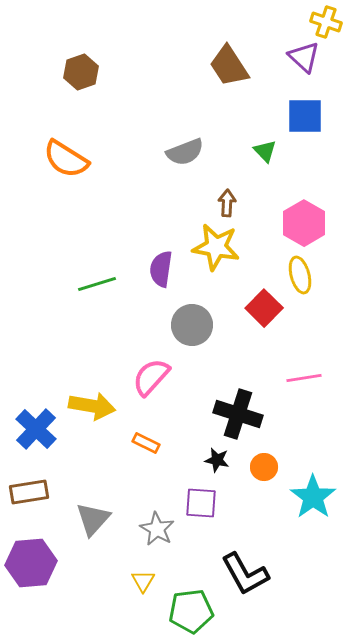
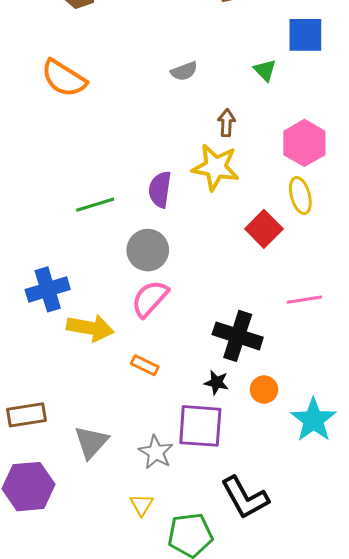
gray semicircle: (185, 152) -> (184, 71), size x0.7
gray circle: (192, 325) -> (148, 250), moved
blue cross: (36, 429) -> (48, 289), moved, turned 30
purple square: (201, 503) -> (200, 426), size x1.4

